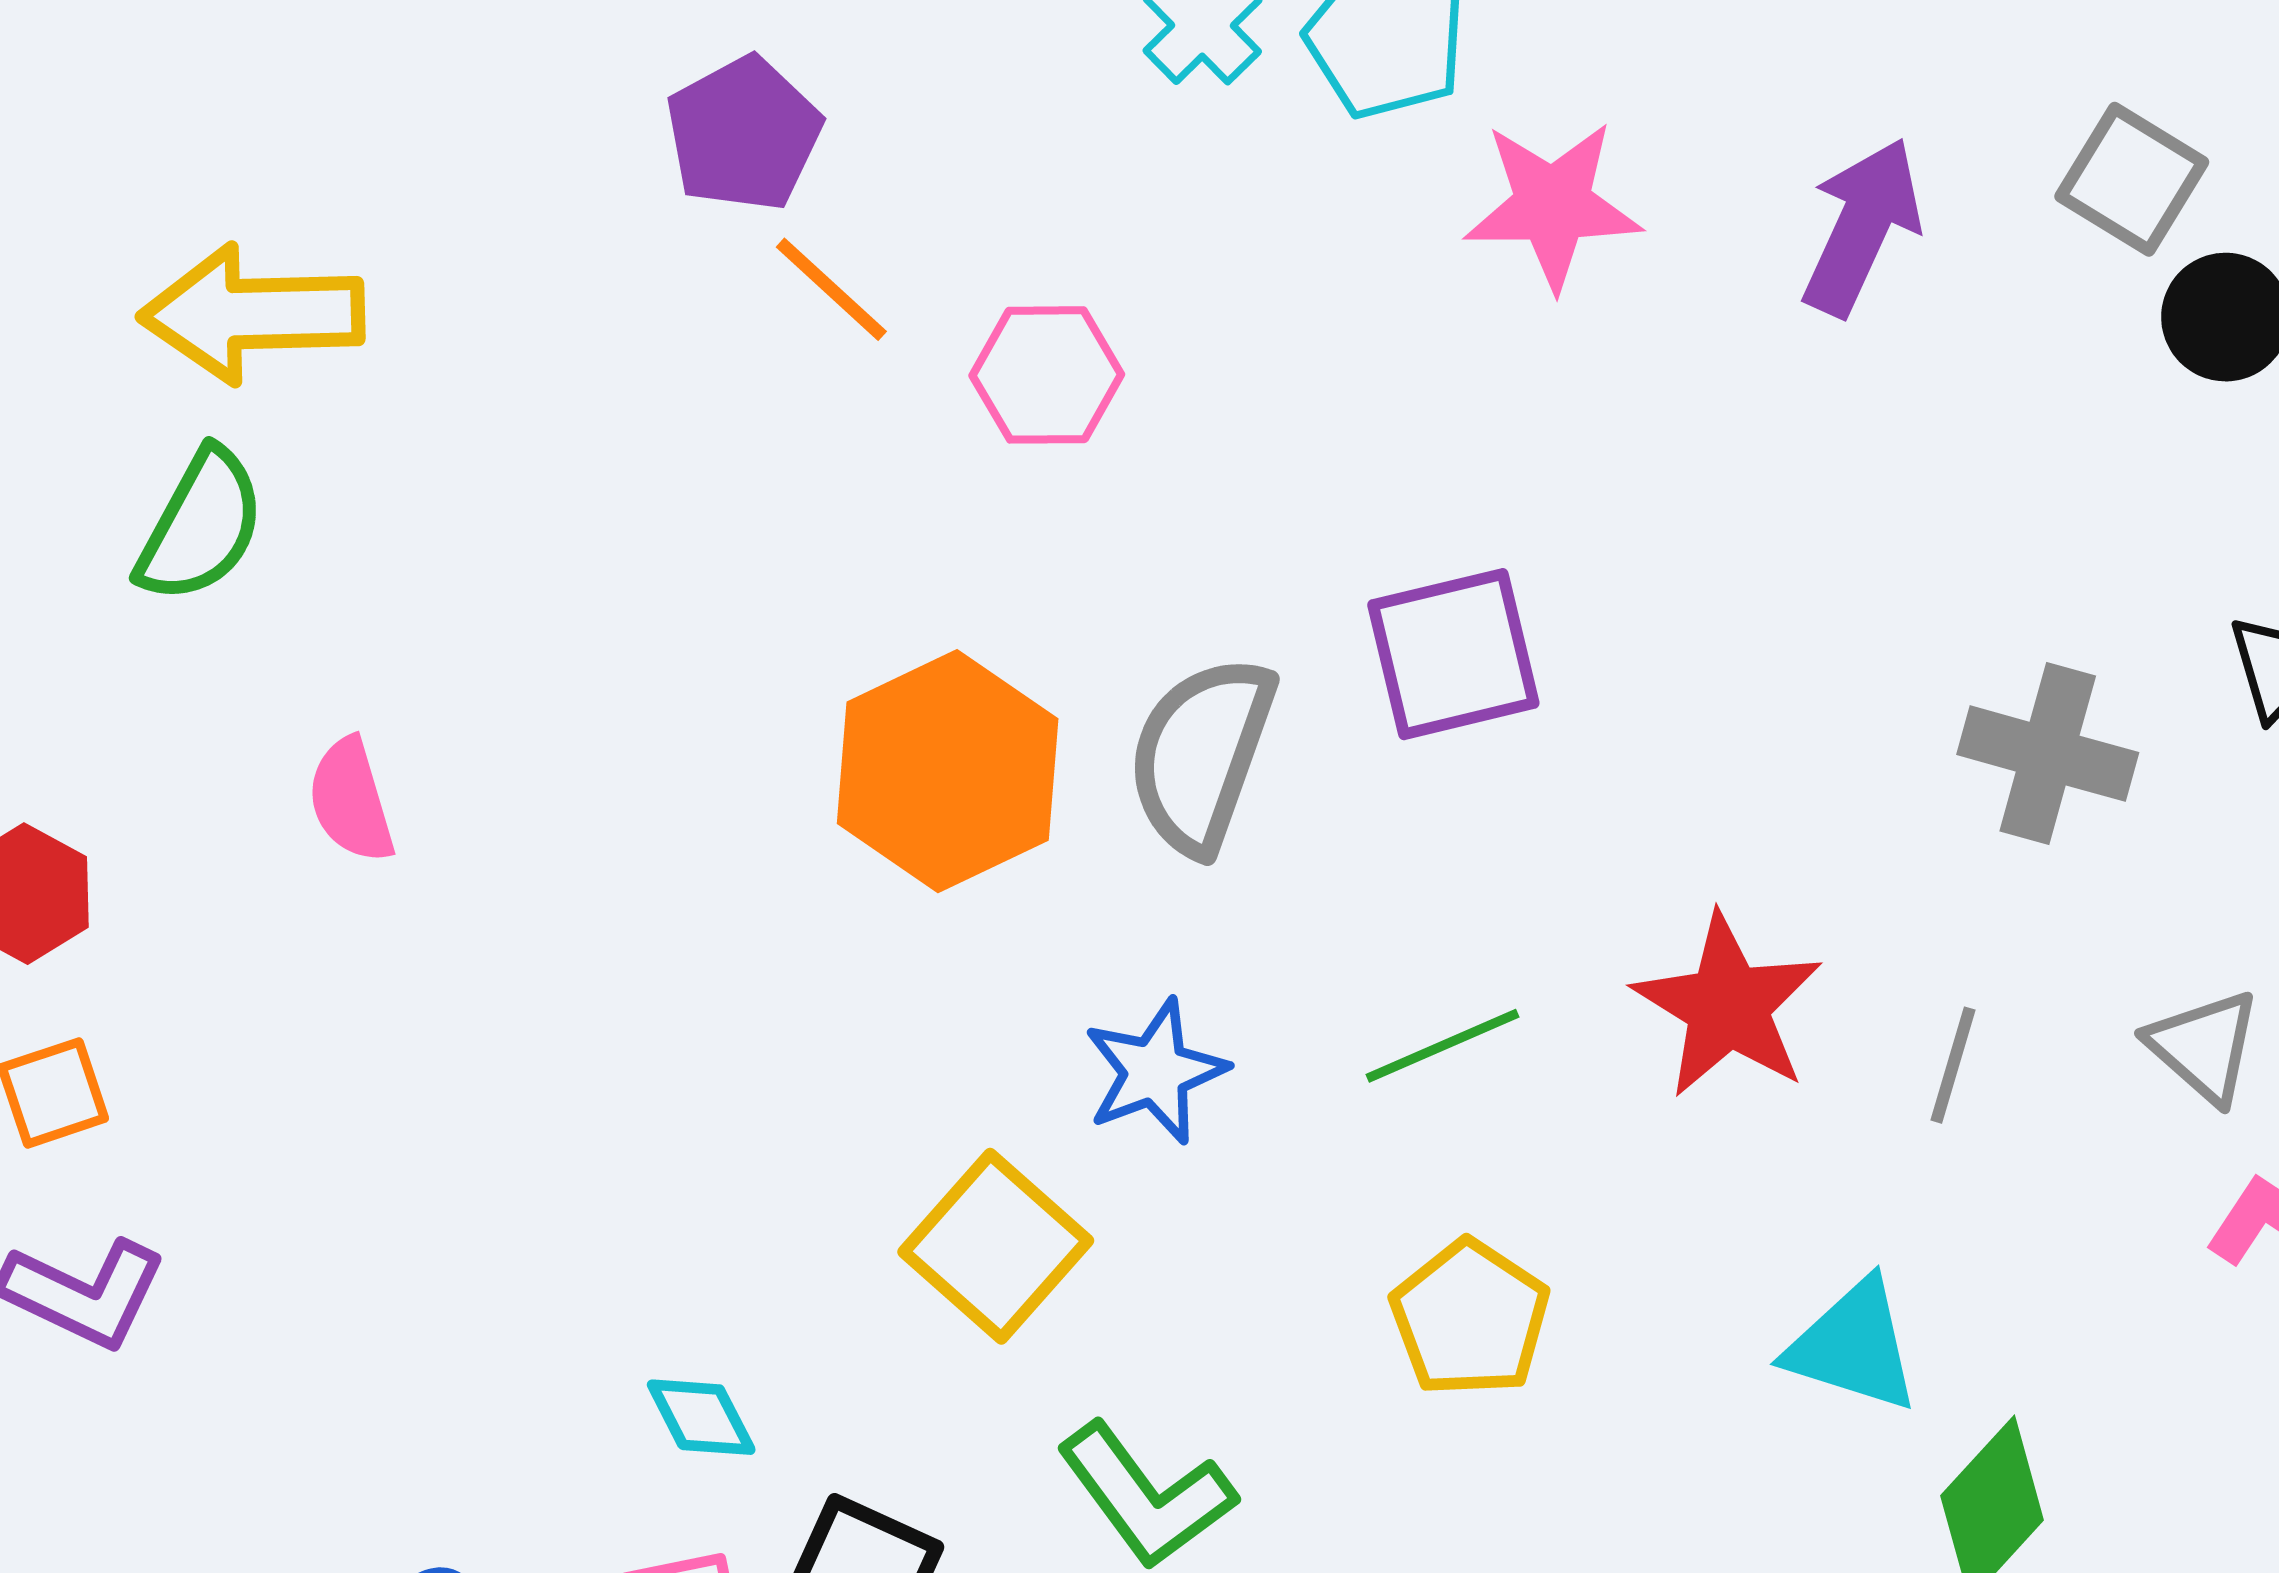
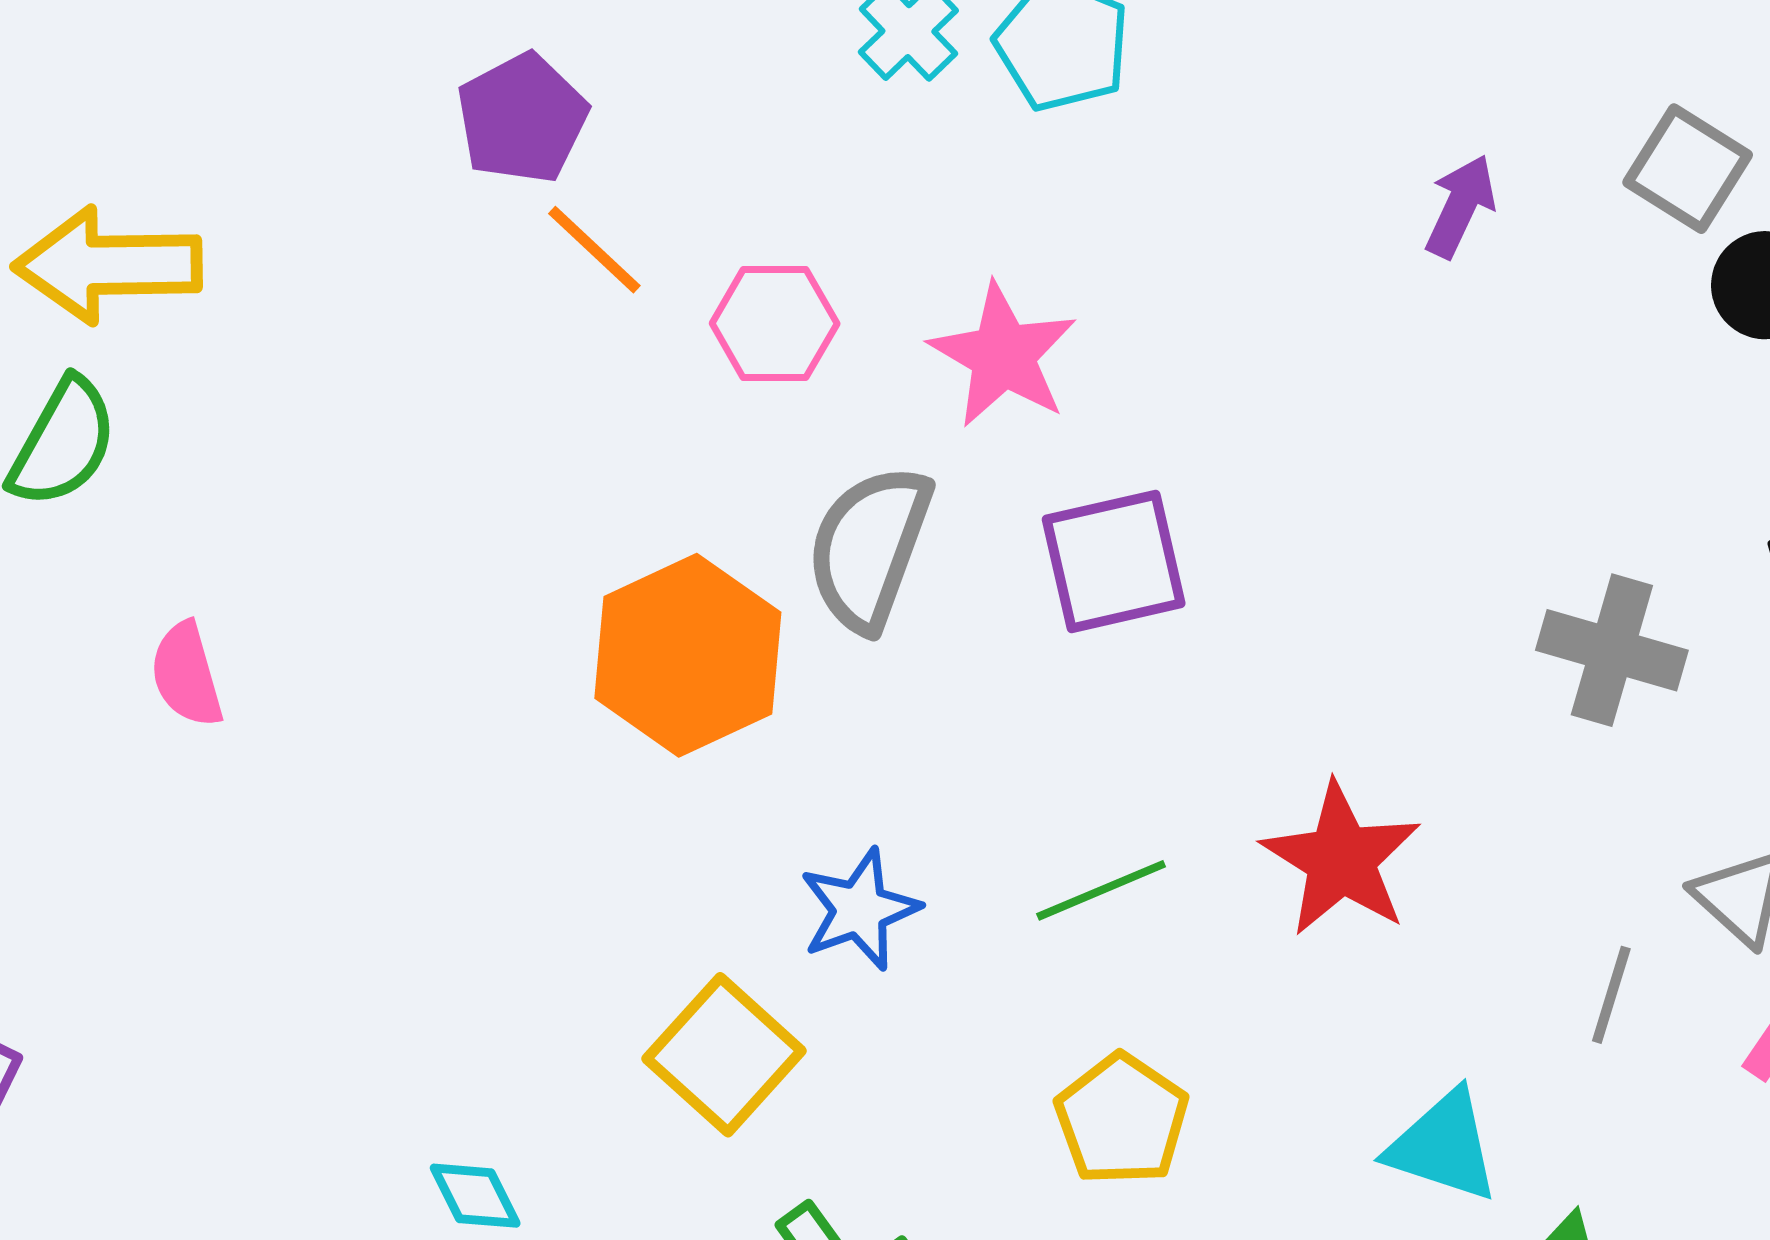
pink star: (1553, 205) -> (1003, 355), moved, turned 30
purple arrow: (1862, 227) -> (1460, 206), size x0.7
gray semicircle: (1201, 755) -> (869, 548), moved
gray line: (1953, 1065) -> (1611, 995), moved

